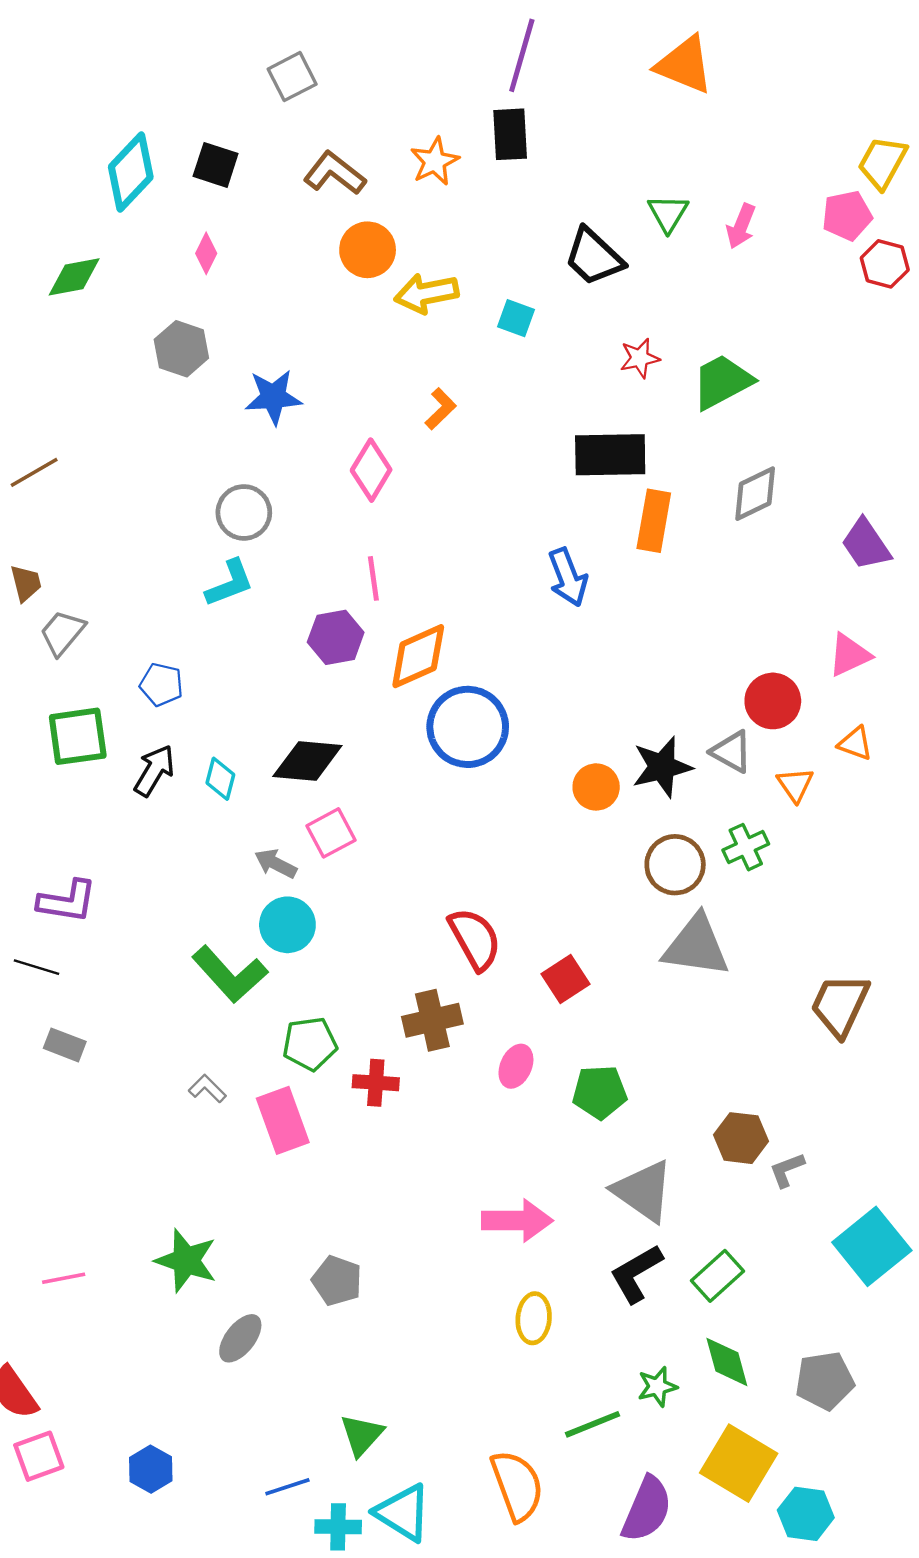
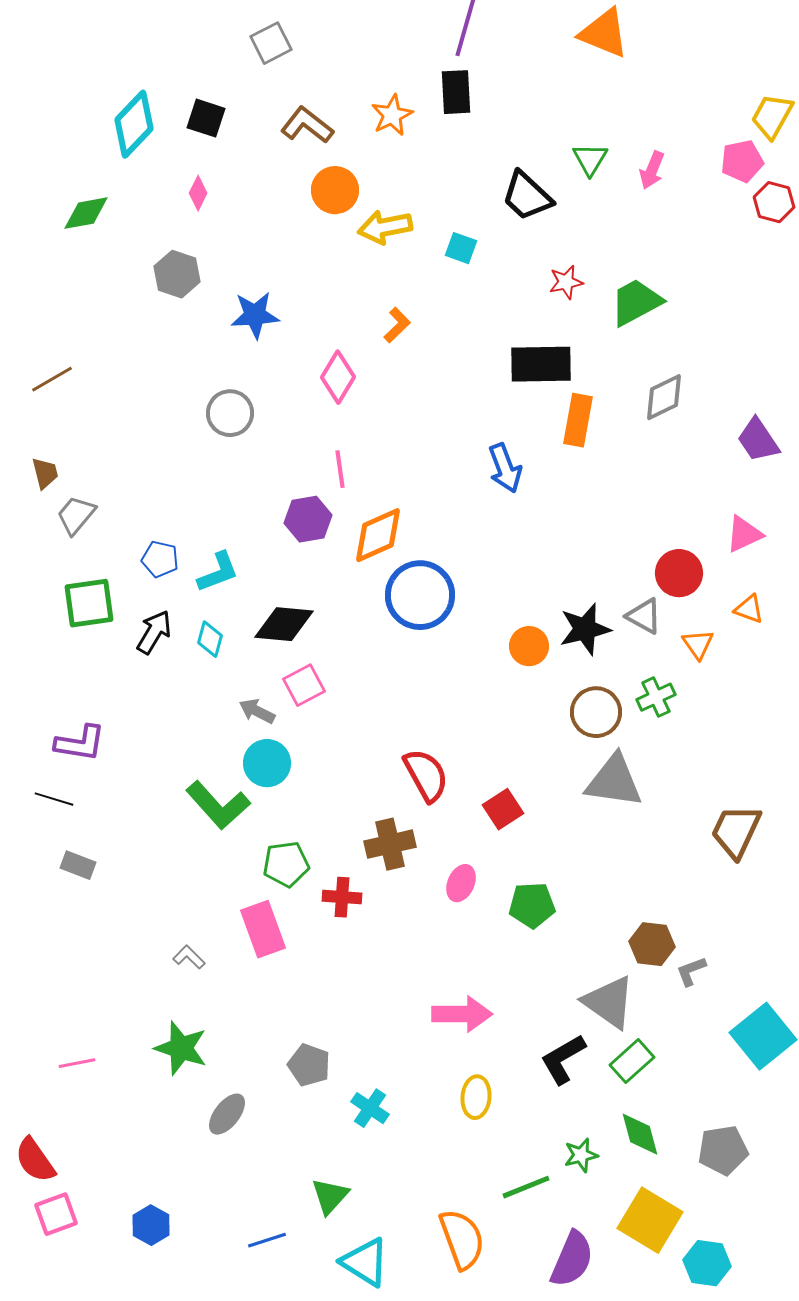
cyan L-shape: (230, 583) -> (218, 572), moved
gray L-shape: (207, 1089) -> (189, 957), moved
gray triangle: (643, 1191) -> (609, 1002), moved
cyan cross: (338, 1527) -> (370, 1108), moved, turned 33

